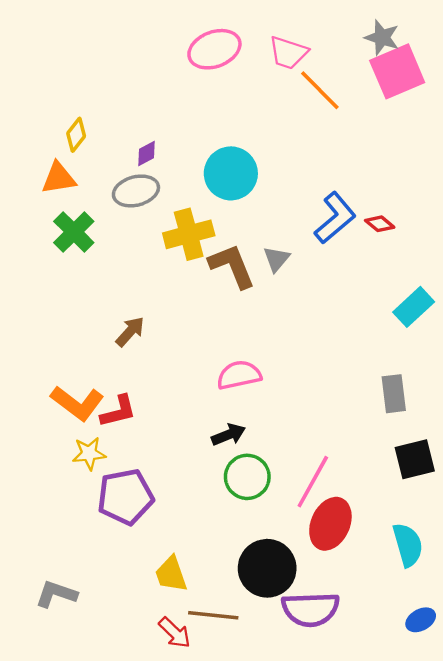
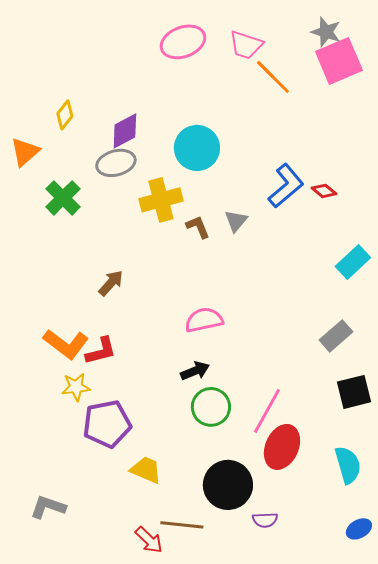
purple diamond: (146, 153) -> (125, 131), size x1.6
orange triangle: (59, 178) -> (25, 152), moved, turned -32
brown L-shape: (232, 266) -> (198, 227), size x0.6
gray rectangle: (394, 394) -> (336, 336), turned 56
yellow trapezoid: (171, 574) -> (146, 470), moved, turned 132
purple semicircle: (311, 609) -> (265, 520), size x0.5

